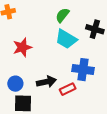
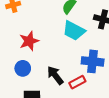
black arrow: (46, 82) -> (55, 75), turned -114
blue circle: (15, 84) -> (23, 68), moved

